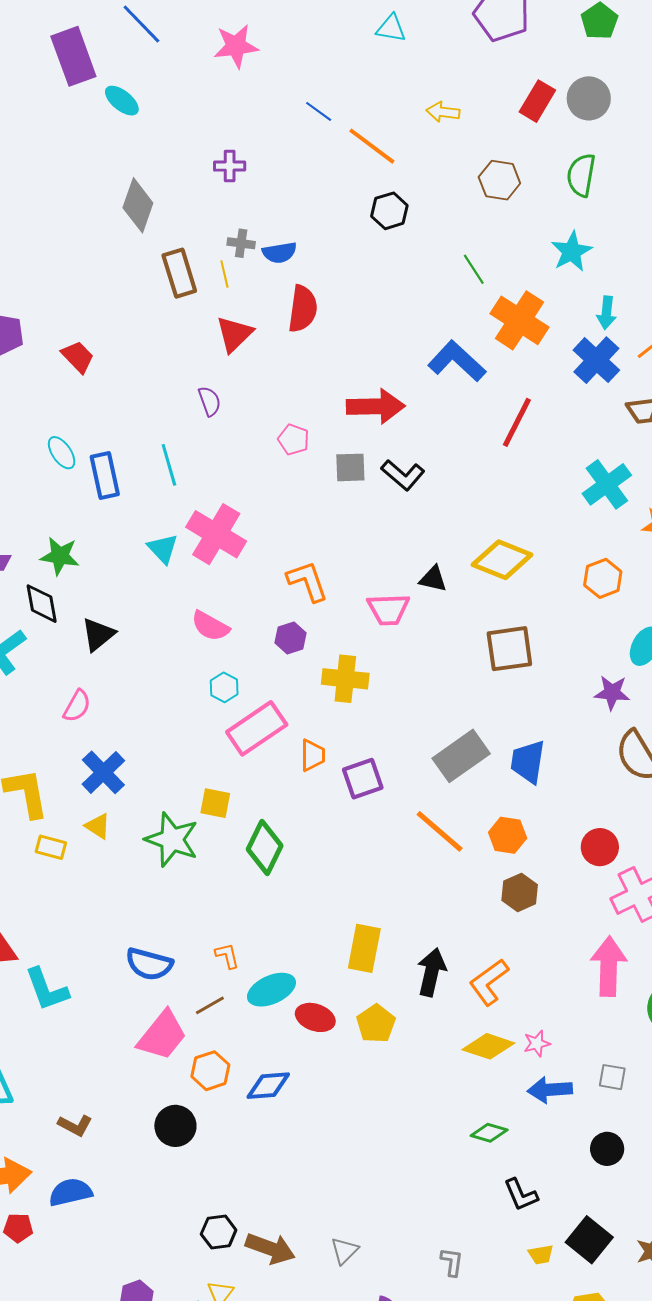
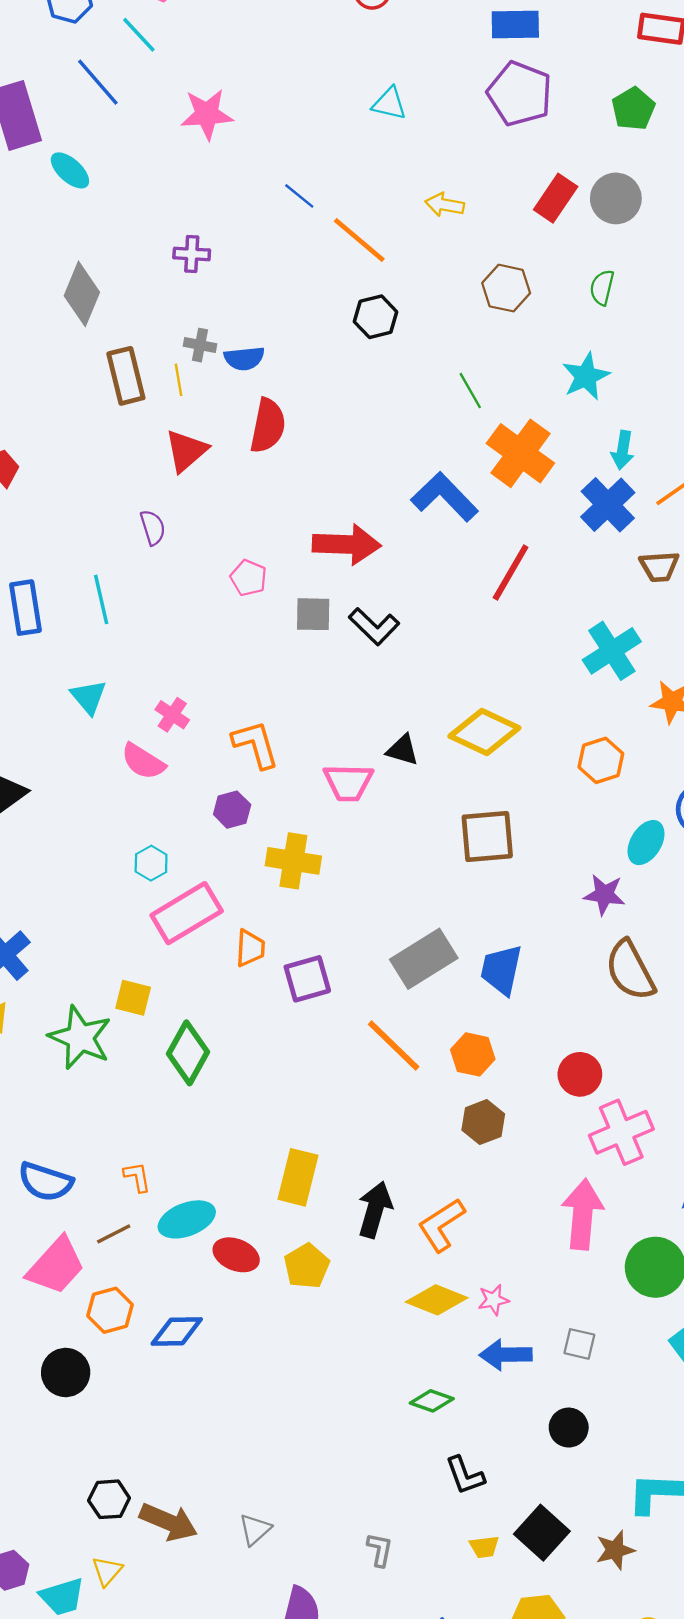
green semicircle: (581, 175) -> (602, 288), size x0.7
pink cross: (216, 534) -> (172, 715), moved, size x0.5
pink semicircle: (210, 626) -> (143, 761), moved

